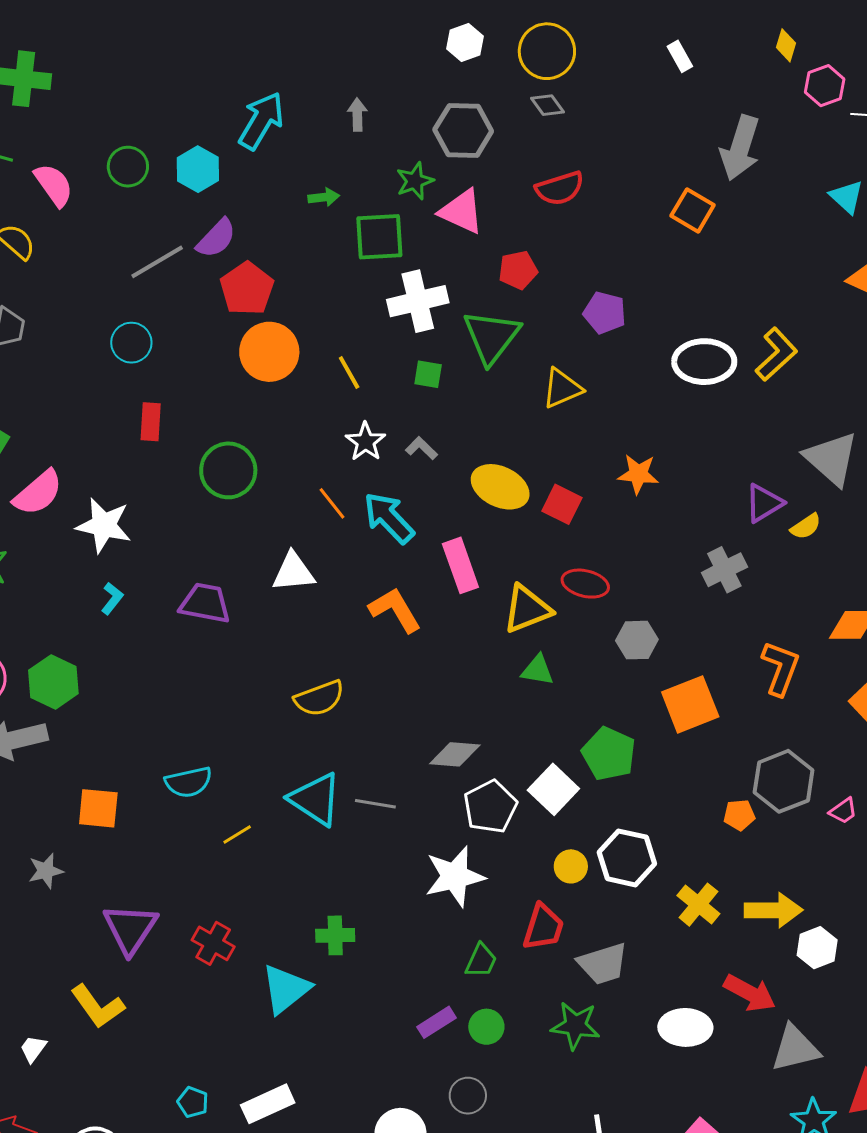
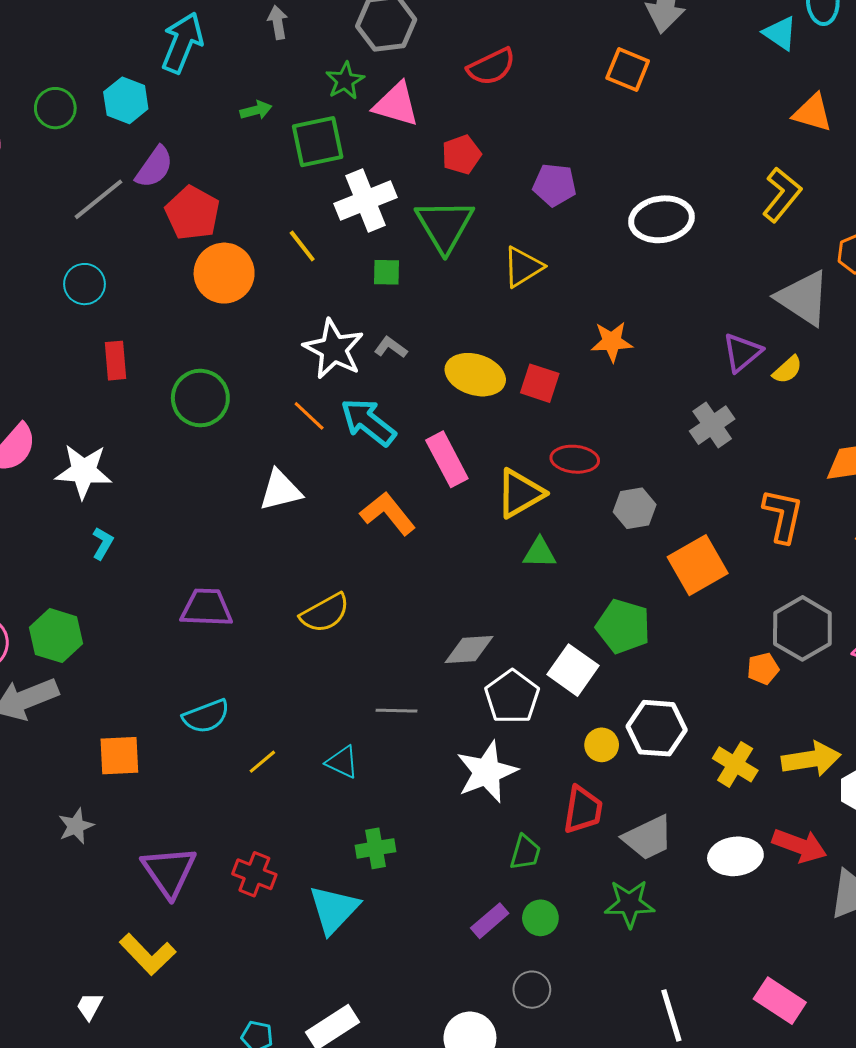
yellow L-shape: (776, 354) -> (782, 195), moved
yellow line: (349, 372) -> (302, 246), moved
white star: (366, 442) -> (334, 349), size x1.5
purple trapezoid: (205, 603) -> (207, 608), moved
cyan triangle: (315, 799) -> (342, 762), moved, size x0.6
white ellipse: (685, 1027) -> (735, 856), moved

